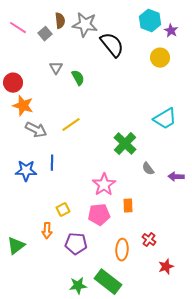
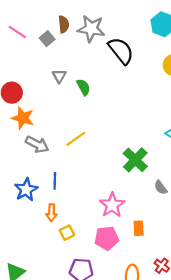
blue star: (26, 171) -> (26, 190), turned -30
orange arrow: (47, 231) -> (51, 213), moved

